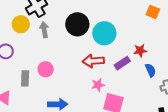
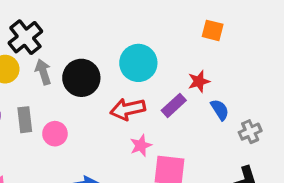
orange square: (153, 12) -> (213, 30), moved
black circle: (77, 24) -> (81, 78), moved
gray rectangle: (25, 78) -> (25, 120), moved

